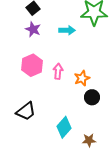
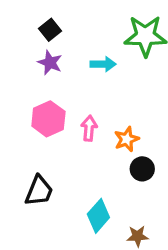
black trapezoid: (26, 111) -> (39, 191), turned -30

